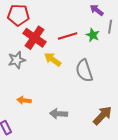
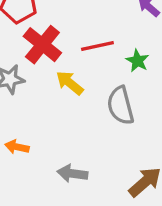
green star: (93, 35) -> (137, 61), moved

